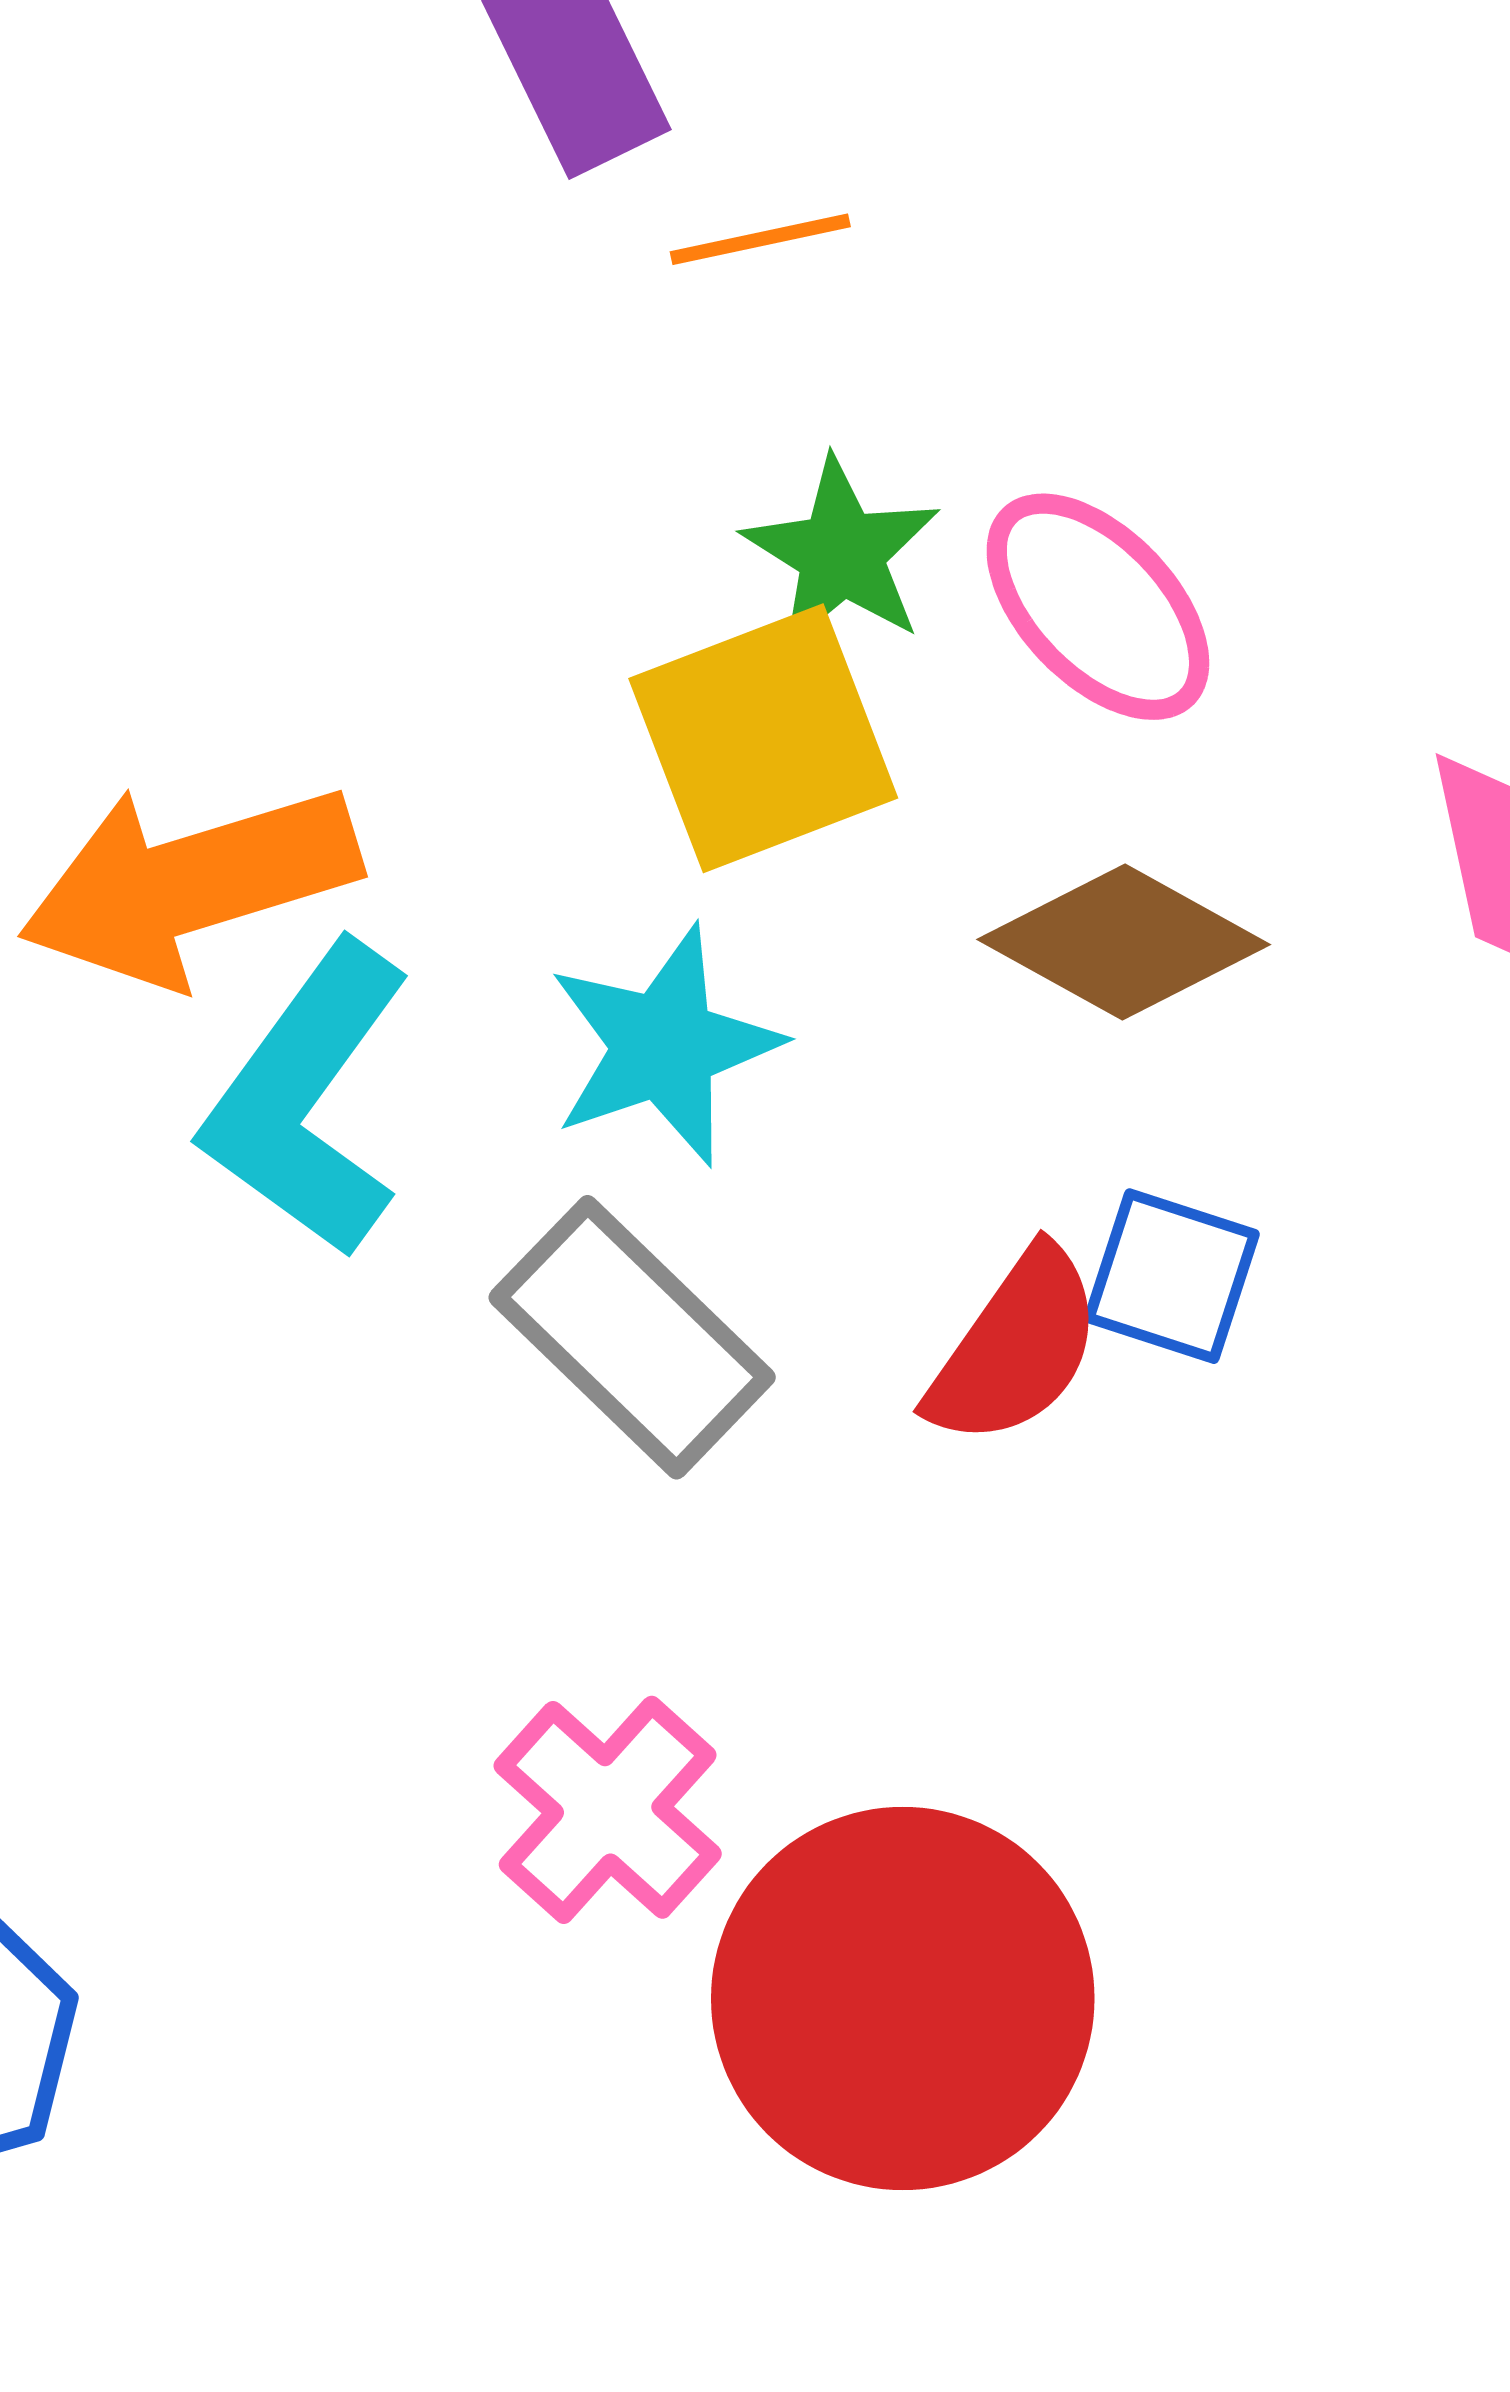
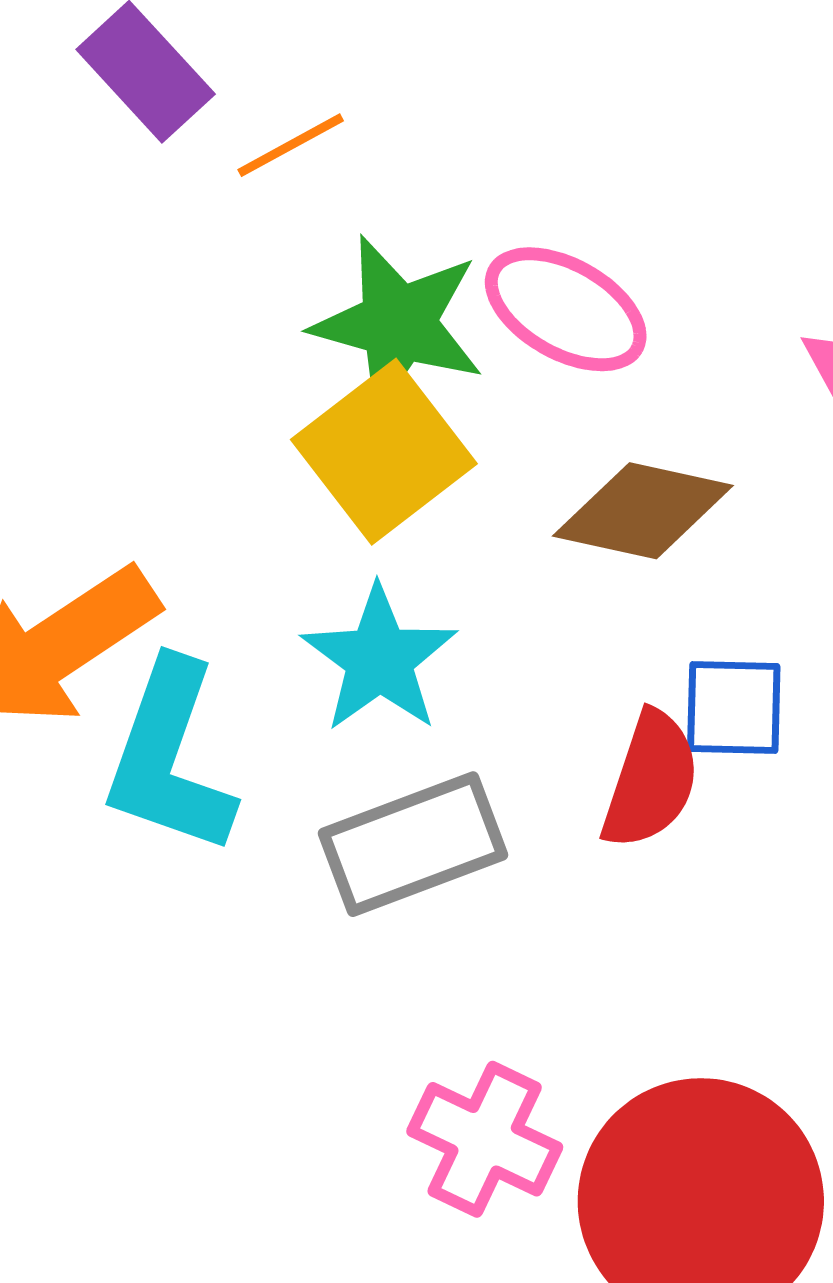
green star: (841, 553) -> (398, 324), size x1.4
gray rectangle: (632, 1337) -> (413, 844), turned -48

